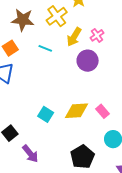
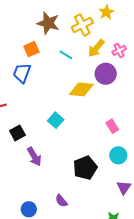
yellow diamond: (76, 111) -> (81, 89), moved

